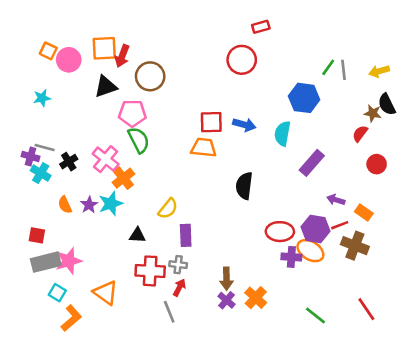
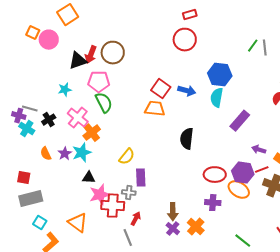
red rectangle: (261, 27) -> (190, 15), moved
orange square: (104, 48) -> (68, 15), moved, turned -30
red arrow: (122, 56) -> (91, 55), moved
cyan star: (42, 98) -> (65, 90), moved
blue hexagon: (304, 98) -> (220, 75), moved
red square: (211, 122) -> (161, 89), turned 36
black triangle: (137, 235) -> (89, 178), moved
purple cross: (291, 257) -> (213, 203), moved
pink star: (69, 261) -> (100, 195), moved
gray cross: (178, 265) -> (129, 193), moved

